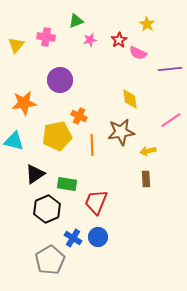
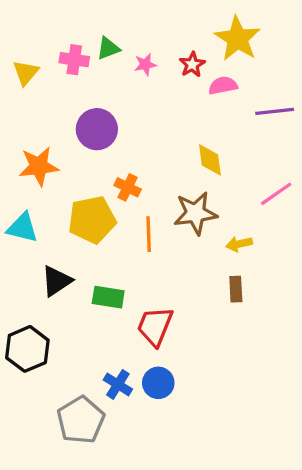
green triangle: (76, 21) -> (108, 48), moved
yellow star: (147, 24) -> (237, 39), size x1.8
pink semicircle: (138, 53) -> (223, 86), turned 144
black hexagon: (47, 209) -> (27, 349), moved

